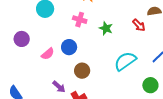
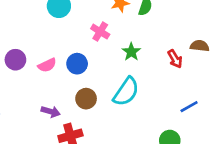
purple circle: (22, 39) -> (15, 60), moved
cyan semicircle: (125, 61) -> (126, 92), moved, turned 145
purple arrow: (59, 87) -> (51, 112), turned -40

